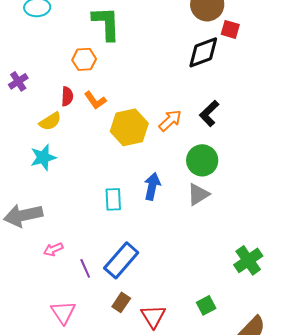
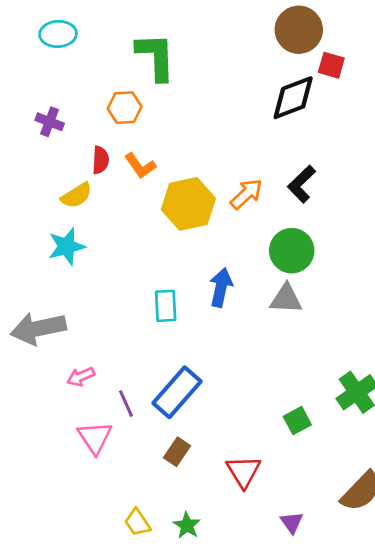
purple cross: (18, 81) -> (50, 122), moved, turned -36
gray triangle: (198, 194) -> (286, 299), turned 35
green square: (206, 305) -> (297, 421), moved
pink triangle: (63, 312) -> (95, 438), moved
red triangle: (153, 316) -> (244, 472), moved

